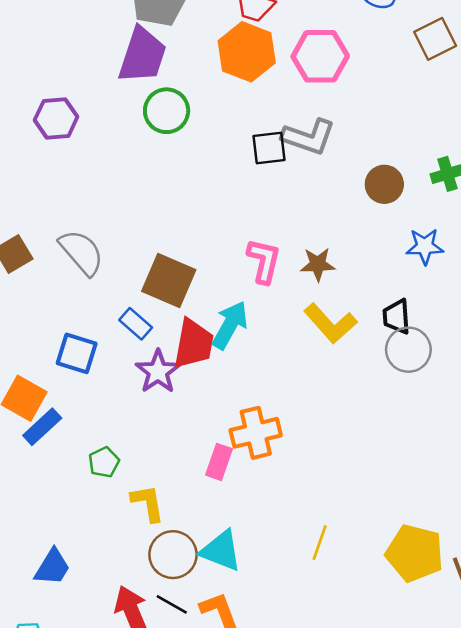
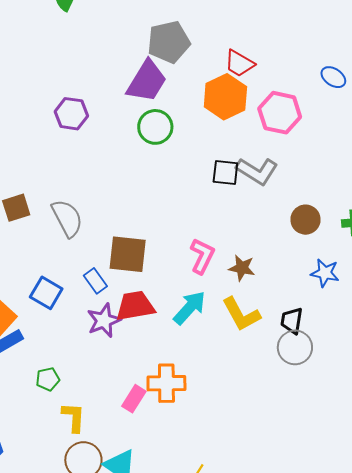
brown square: (169, 280) -> (128, 254), turned -30
cyan arrow: (230, 325) -> (190, 308), moved
red trapezoid: (194, 344) -> (135, 306), turned -123

